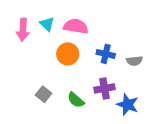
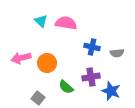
pink arrow: (23, 30) -> (21, 58), moved, turned 72
orange circle: (68, 54) -> (47, 63), moved
gray square: (44, 94) -> (38, 98), moved

